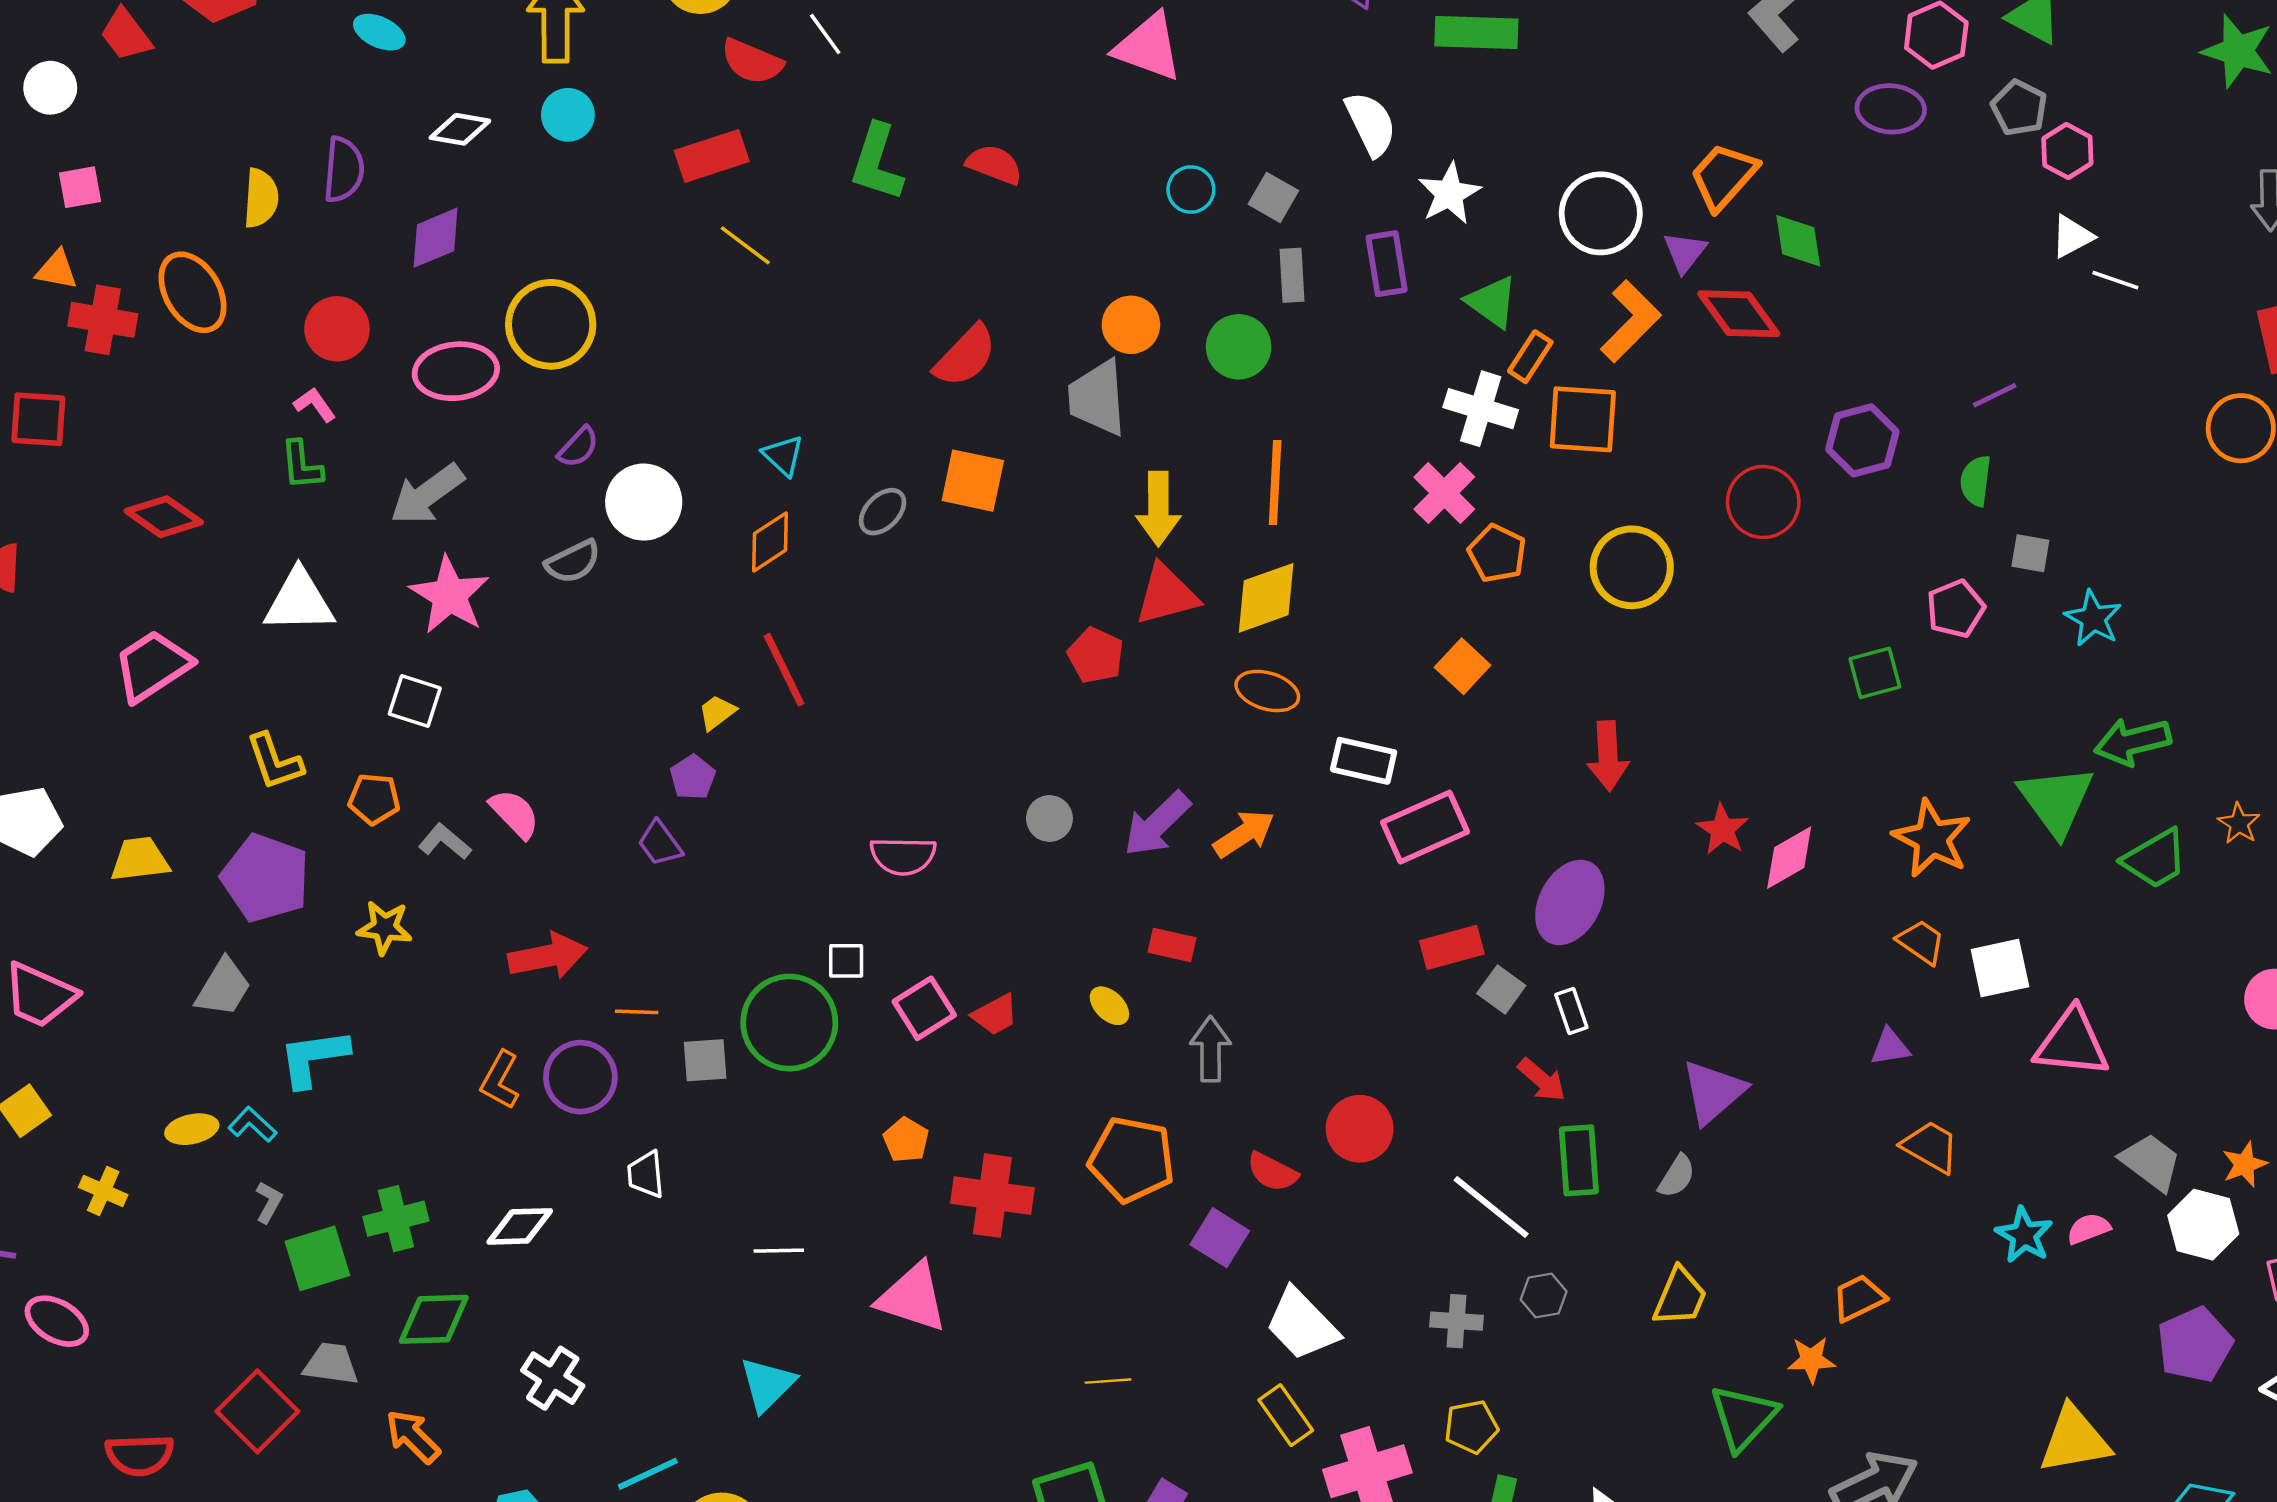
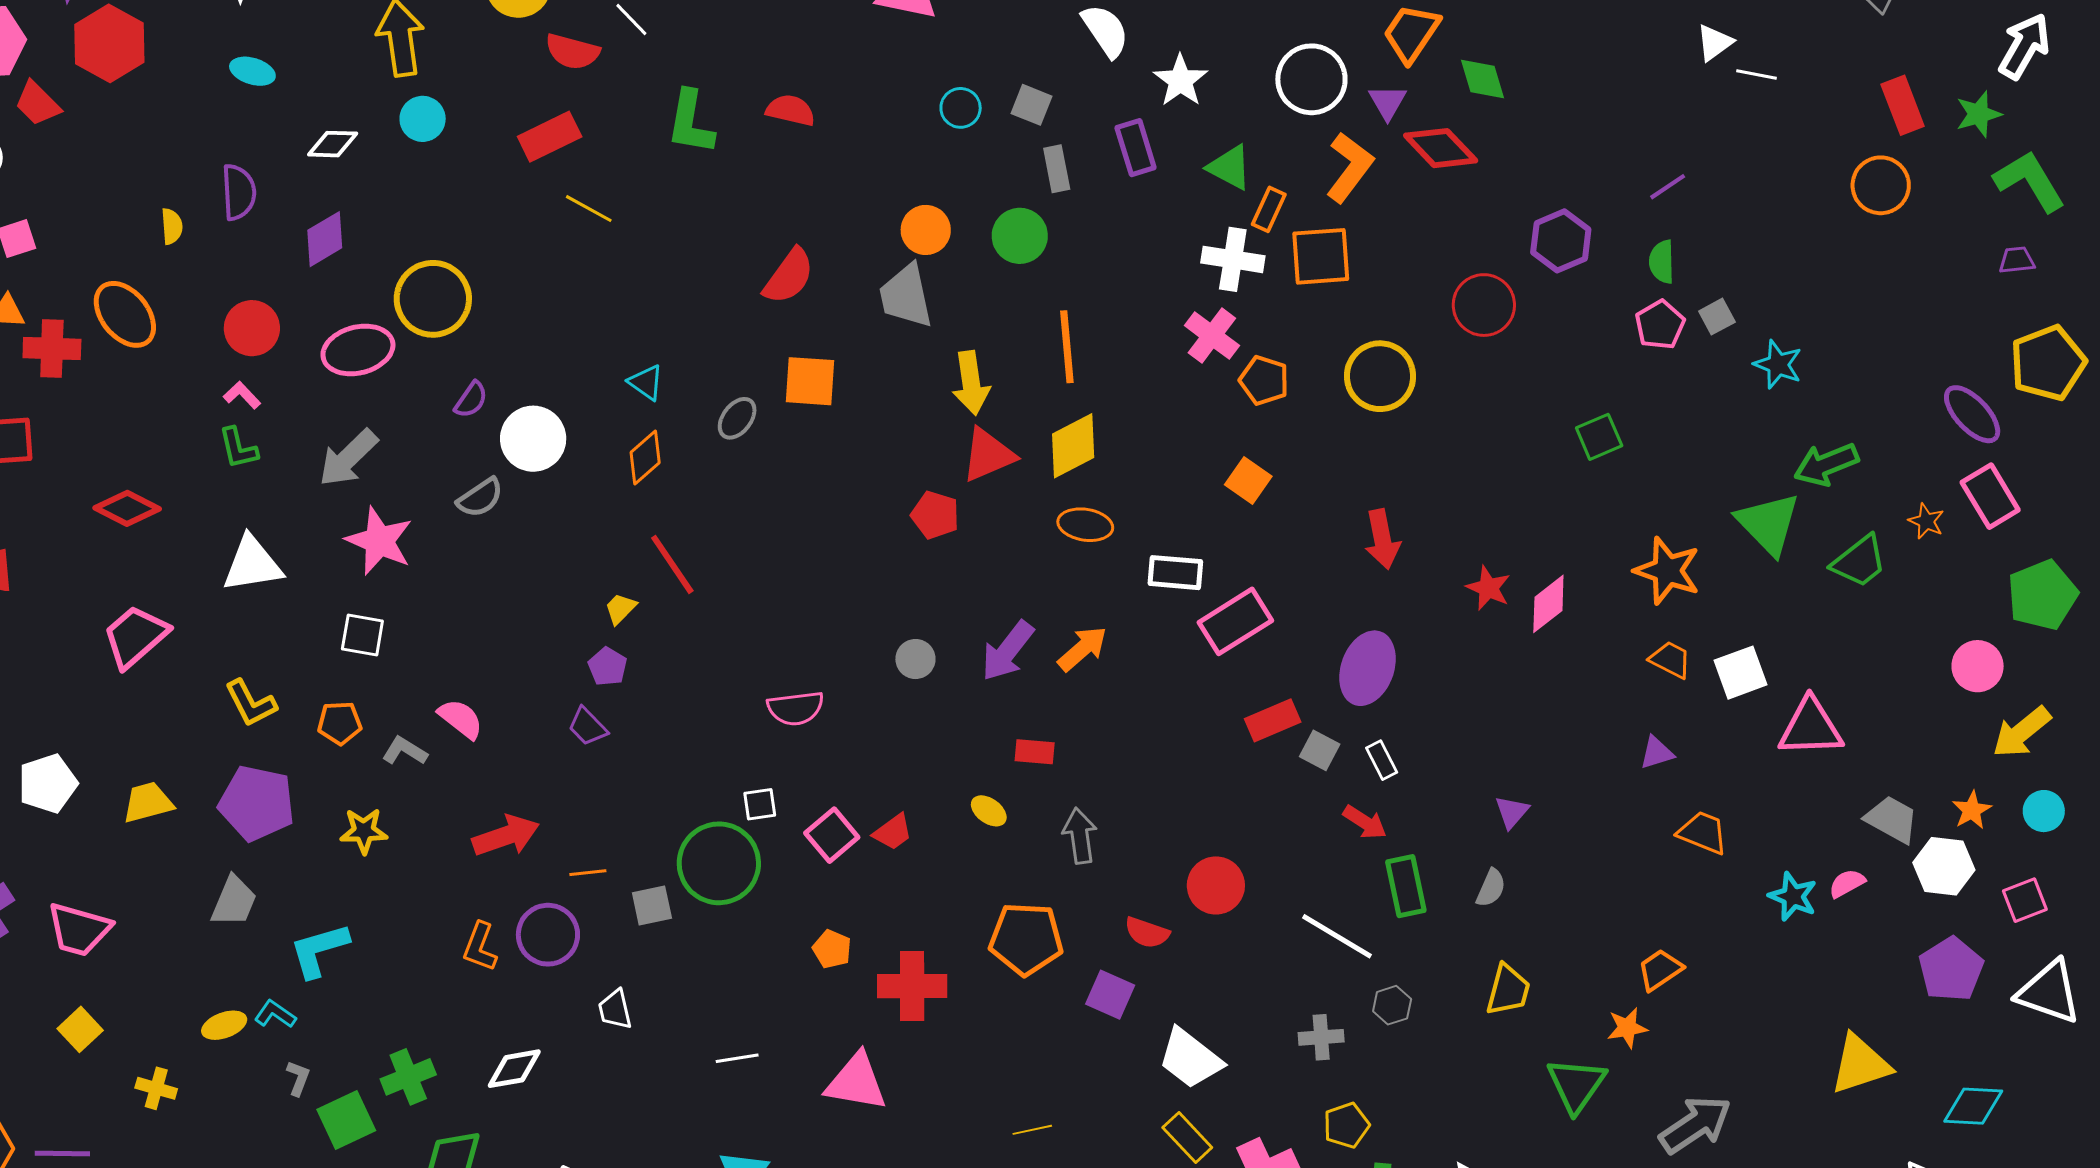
yellow semicircle: (261, 198) -> (172, 226), size x0.7
gray square: (2030, 553) -> (1717, 317), turned -30
pink pentagon: (1956, 609) -> (1660, 325), moved
purple triangle: (1713, 1092) -> (1512, 812), size x0.6

